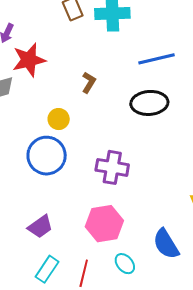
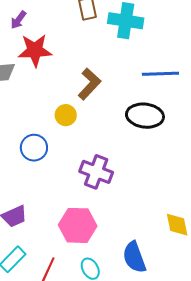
brown L-shape: (89, 82) -> (89, 84), size x1.5
yellow circle: (59, 119) -> (66, 115), moved
blue circle: (47, 156) -> (34, 148), size x0.7

